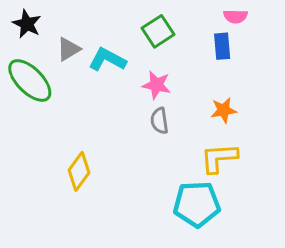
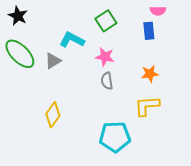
gray triangle: (69, 49) -> (53, 61), moved
cyan pentagon: (197, 204) -> (115, 137), moved

